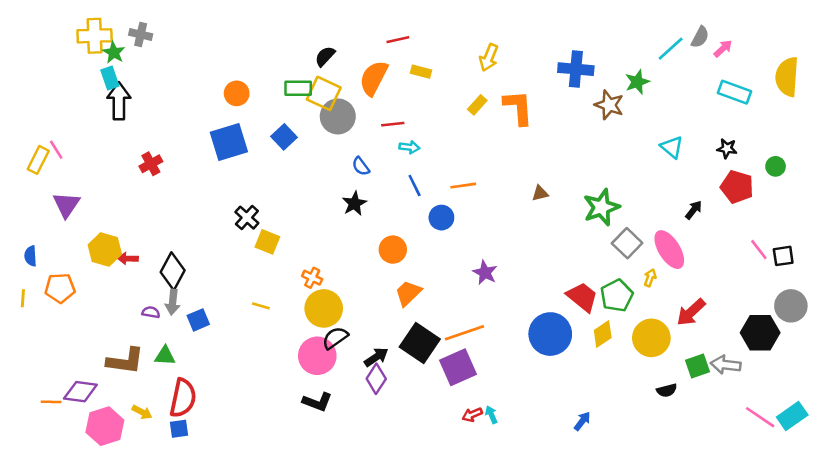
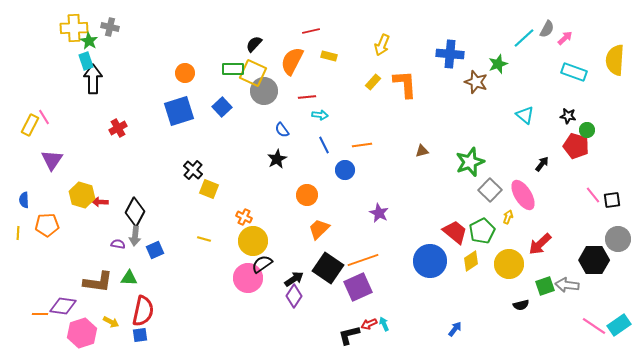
green circle: (776, 166) -> (587, 130), moved
black L-shape: (317, 402) -> (349, 335), moved, turned 145

